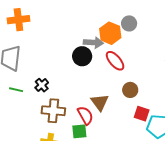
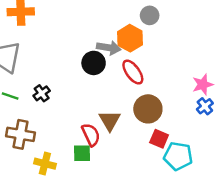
gray circle: (129, 23) -> (150, 15), moved
brown circle: (130, 90) -> (148, 109), size x1.5
brown cross: (53, 111) -> (20, 134), moved

